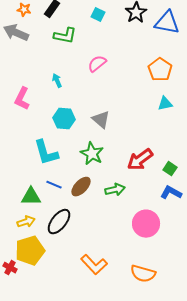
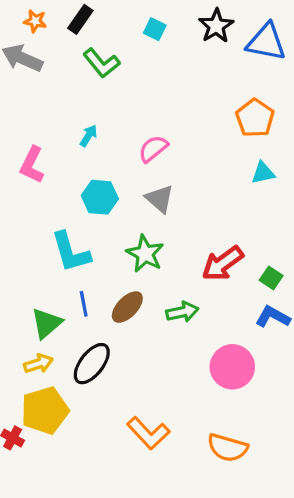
green L-shape: (65, 36) -> (101, 63), turned 40
pink semicircle: (97, 64) -> (153, 149), moved
cyan arrow: (57, 81) -> (89, 136), turned 56
blue line: (54, 185) -> (84, 304), turned 56
green triangle: (31, 197) -> (47, 323), turned -40

